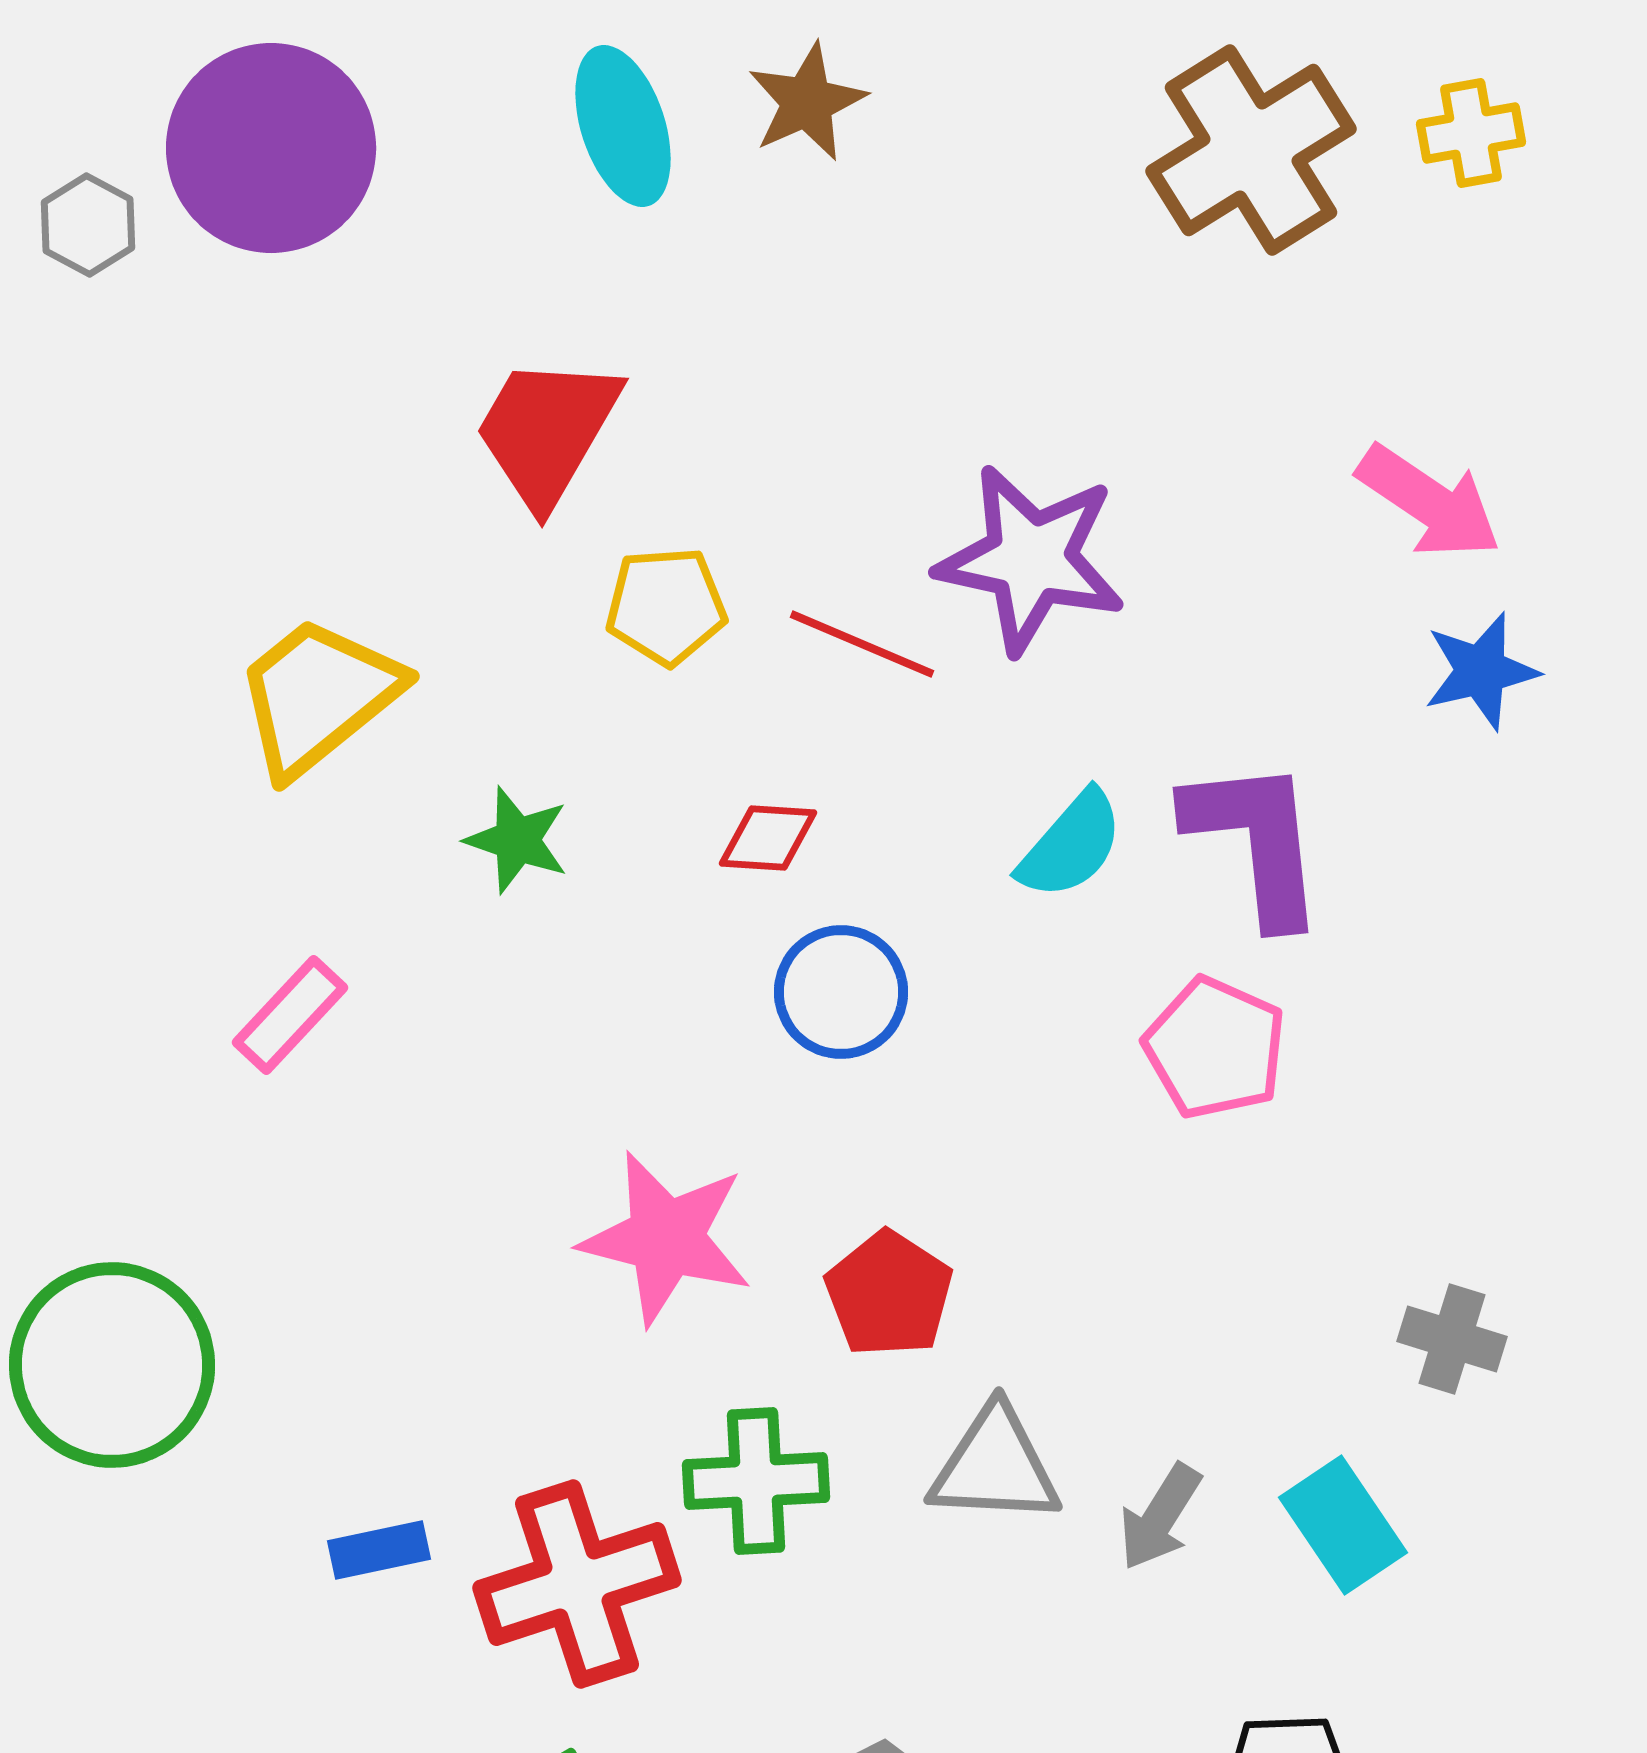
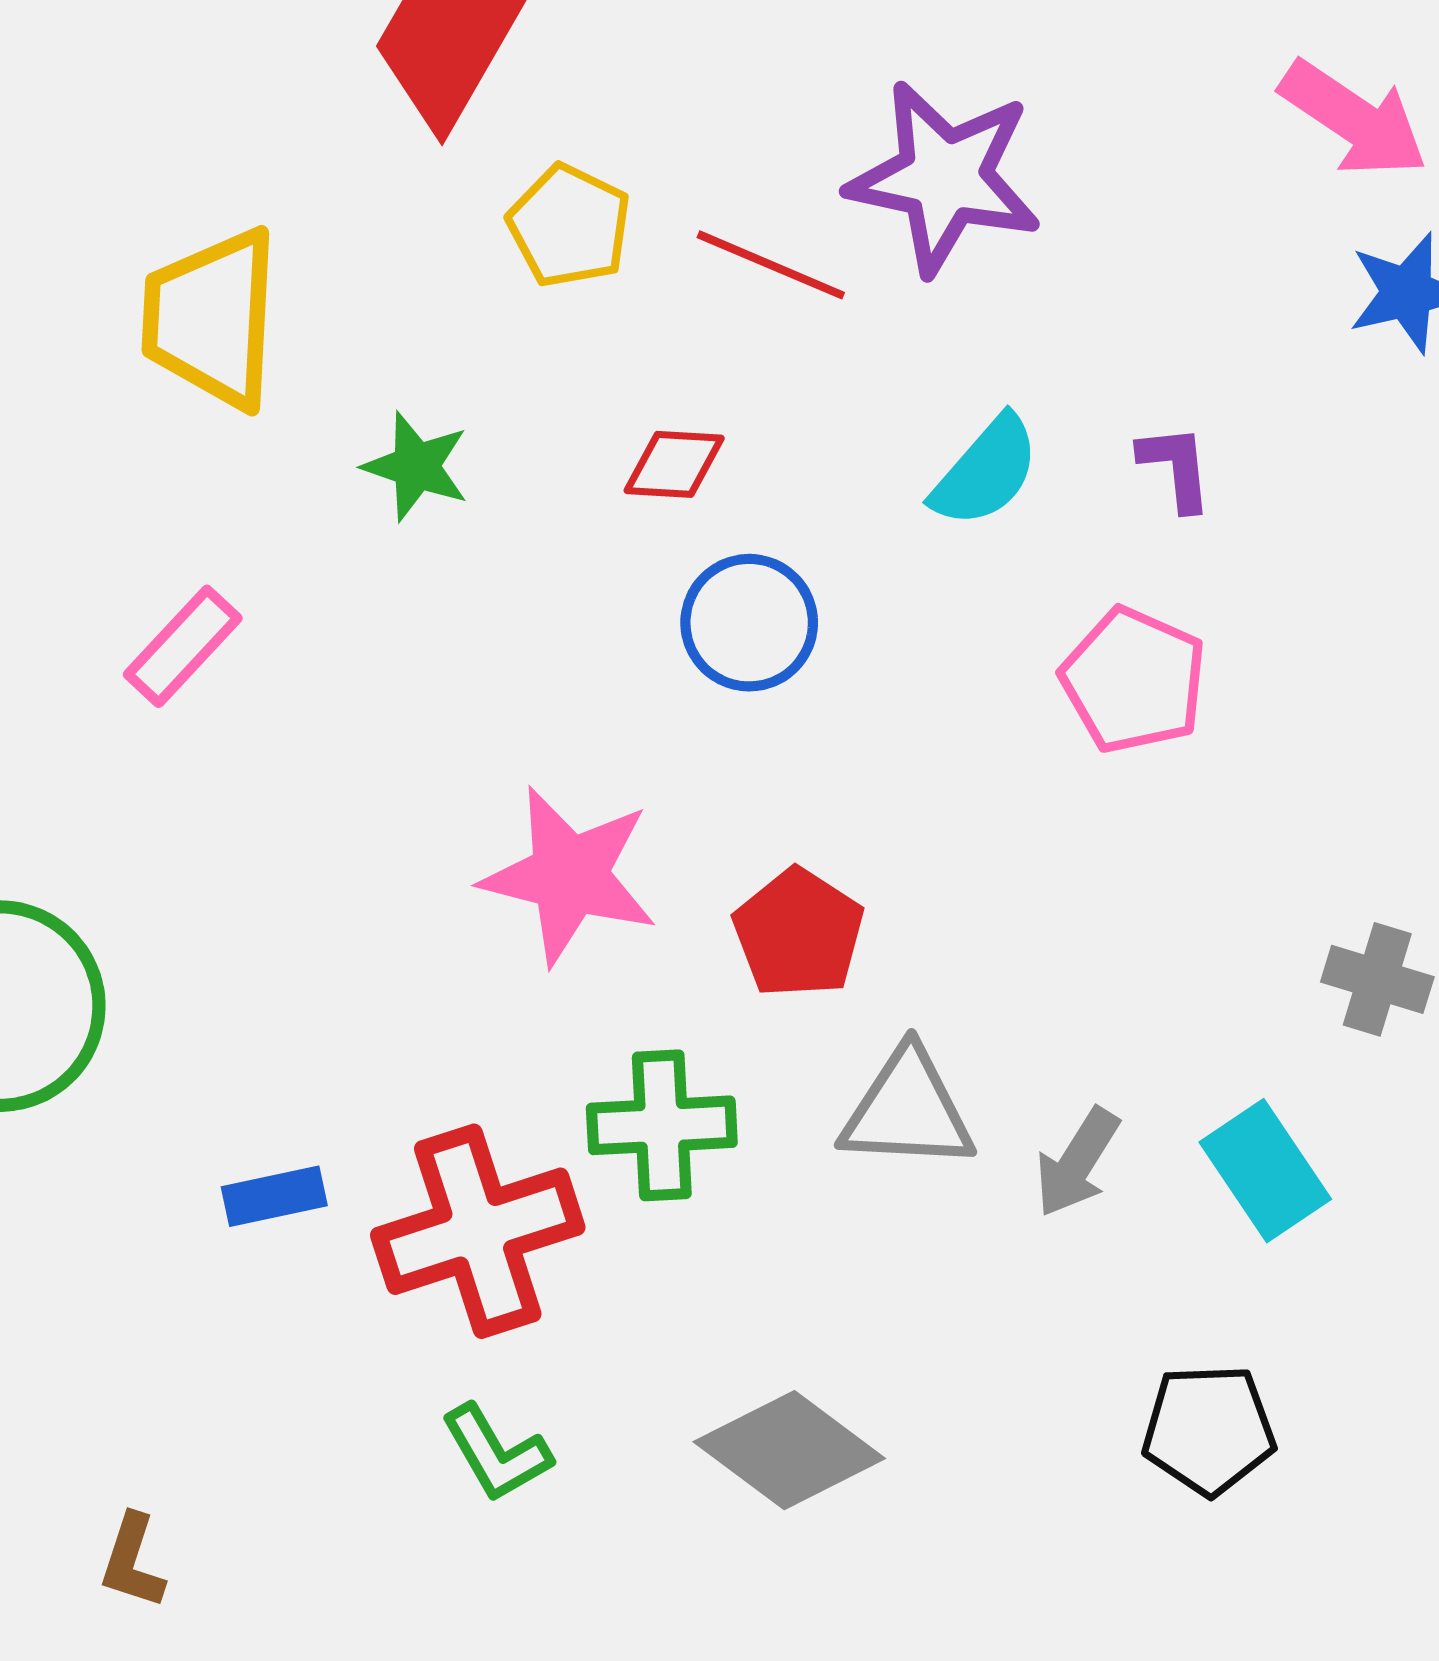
yellow pentagon: (666, 606) -> (569, 226), turned 30
yellow trapezoid: (318, 696) -> (212, 318), turned -48
purple L-shape: (1256, 841) -> (1176, 467), size x0.5

